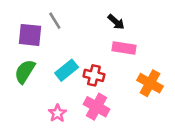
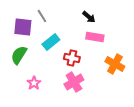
cyan rectangle: (67, 70) -> (51, 42), moved
pink cross: (97, 107) -> (74, 82), turned 30
pink star: (57, 113) -> (34, 83), moved

